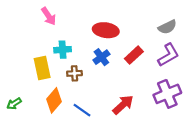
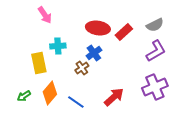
red rectangle: (134, 55) -> (124, 32), moved
brown cross: (74, 73) -> (82, 68), moved, turned -32
green arrow: (14, 104) -> (24, 96), moved

